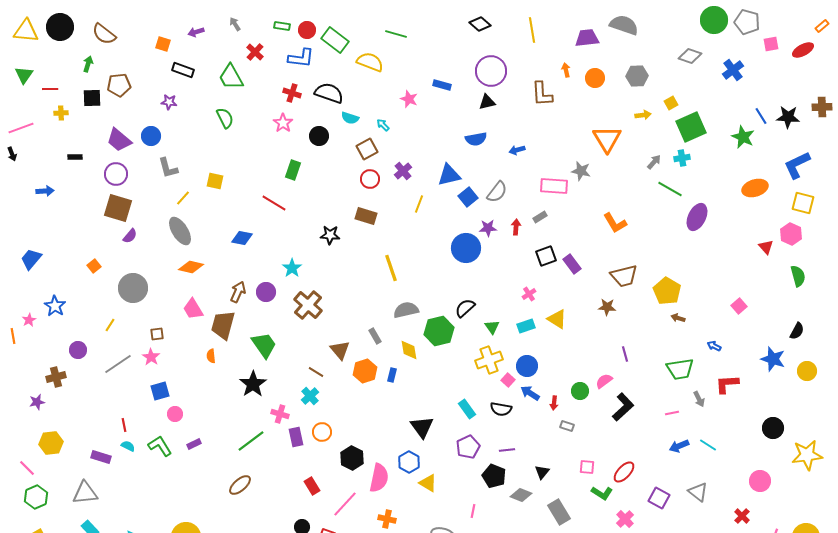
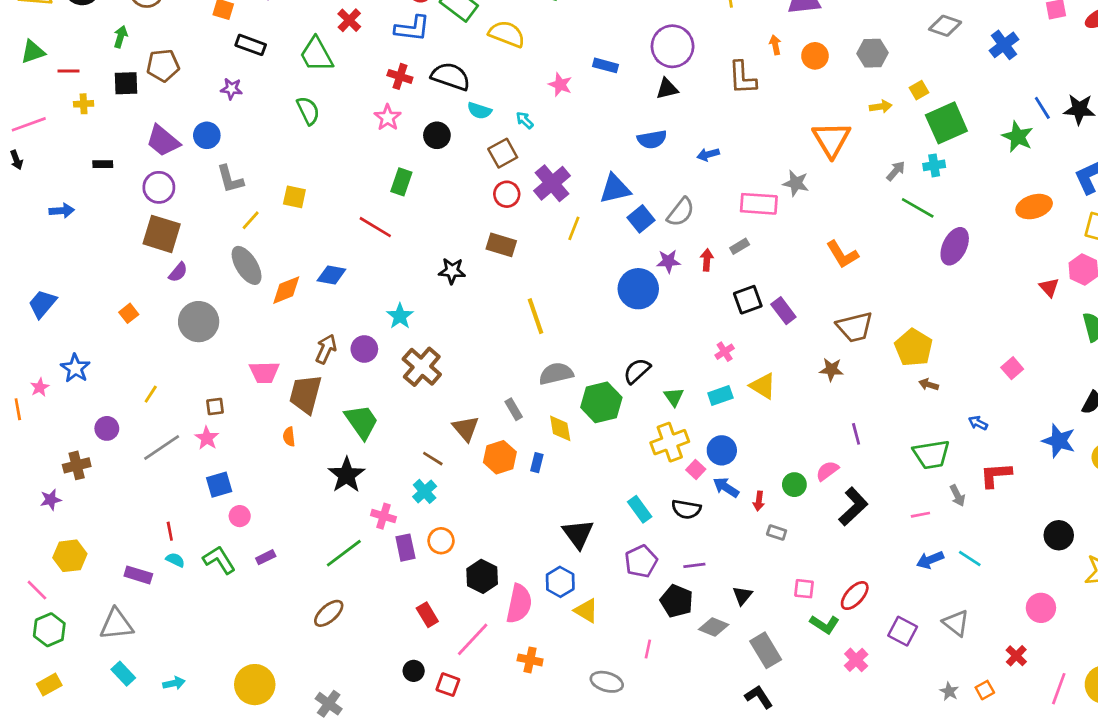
green triangle: (24, 75) -> (33, 52), turned 36
purple cross: (403, 171) -> (552, 183), size x1.5
orange diamond: (191, 267) -> (286, 290), moved, turned -35
gray circle: (133, 288) -> (199, 322), moved
pink trapezoid: (193, 309) -> (264, 372), turned -60

